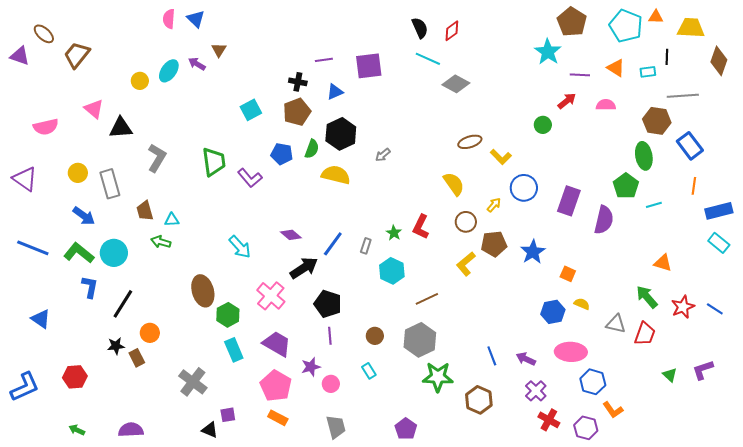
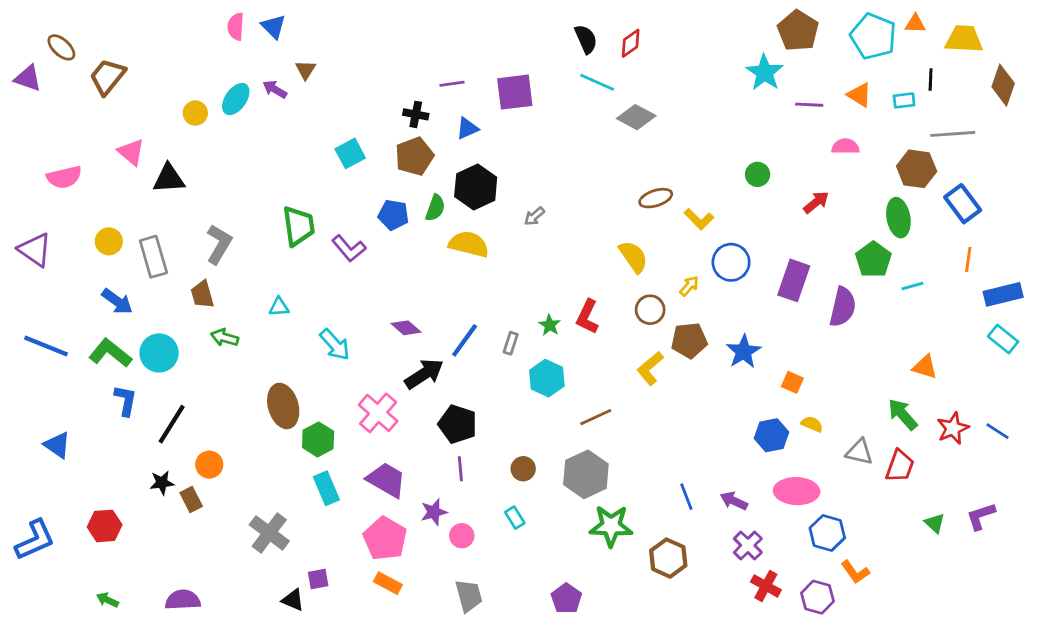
red arrow: (567, 101) -> (816, 202), moved
gray L-shape: (157, 158) -> (219, 244), moved
cyan triangle: (172, 220) -> (279, 307), moved

